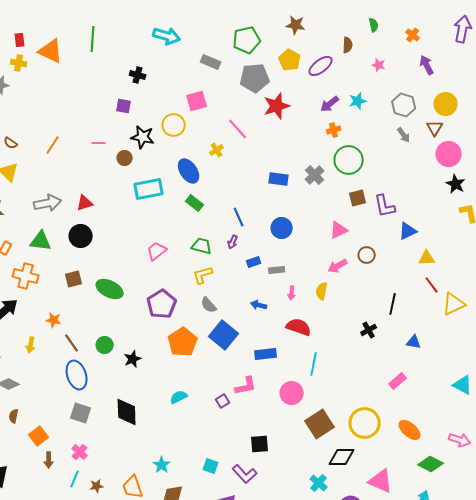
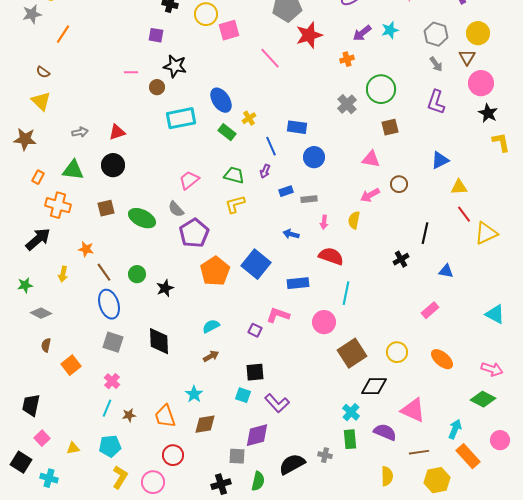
yellow circle: (174, 125) -> (206, 14), moved
orange cross: (334, 130) -> (347, 59), moved
orange line: (53, 145) -> (63, 34), moved
yellow cross: (217, 150) -> (249, 118), moved
blue rectangle: (279, 179) -> (297, 127), moved
gray arrow: (48, 203) -> (80, 132), size x0.6
purple L-shape: (385, 206) -> (436, 102), moved, turned 30
pink triangle: (339, 230) -> (371, 159), turned 36
gray semicircle: (209, 305) -> (176, 209), moved
pink L-shape: (246, 386) -> (278, 315), turned -150
purple square: (223, 401) -> (255, 330), turned -32
yellow circle: (365, 423) -> (397, 352), size x0.7
black square: (260, 444) -> (255, 372), moved
brown arrow: (49, 460) -> (211, 356), moved, turned -119
green diamond: (431, 464) -> (483, 399), moved

